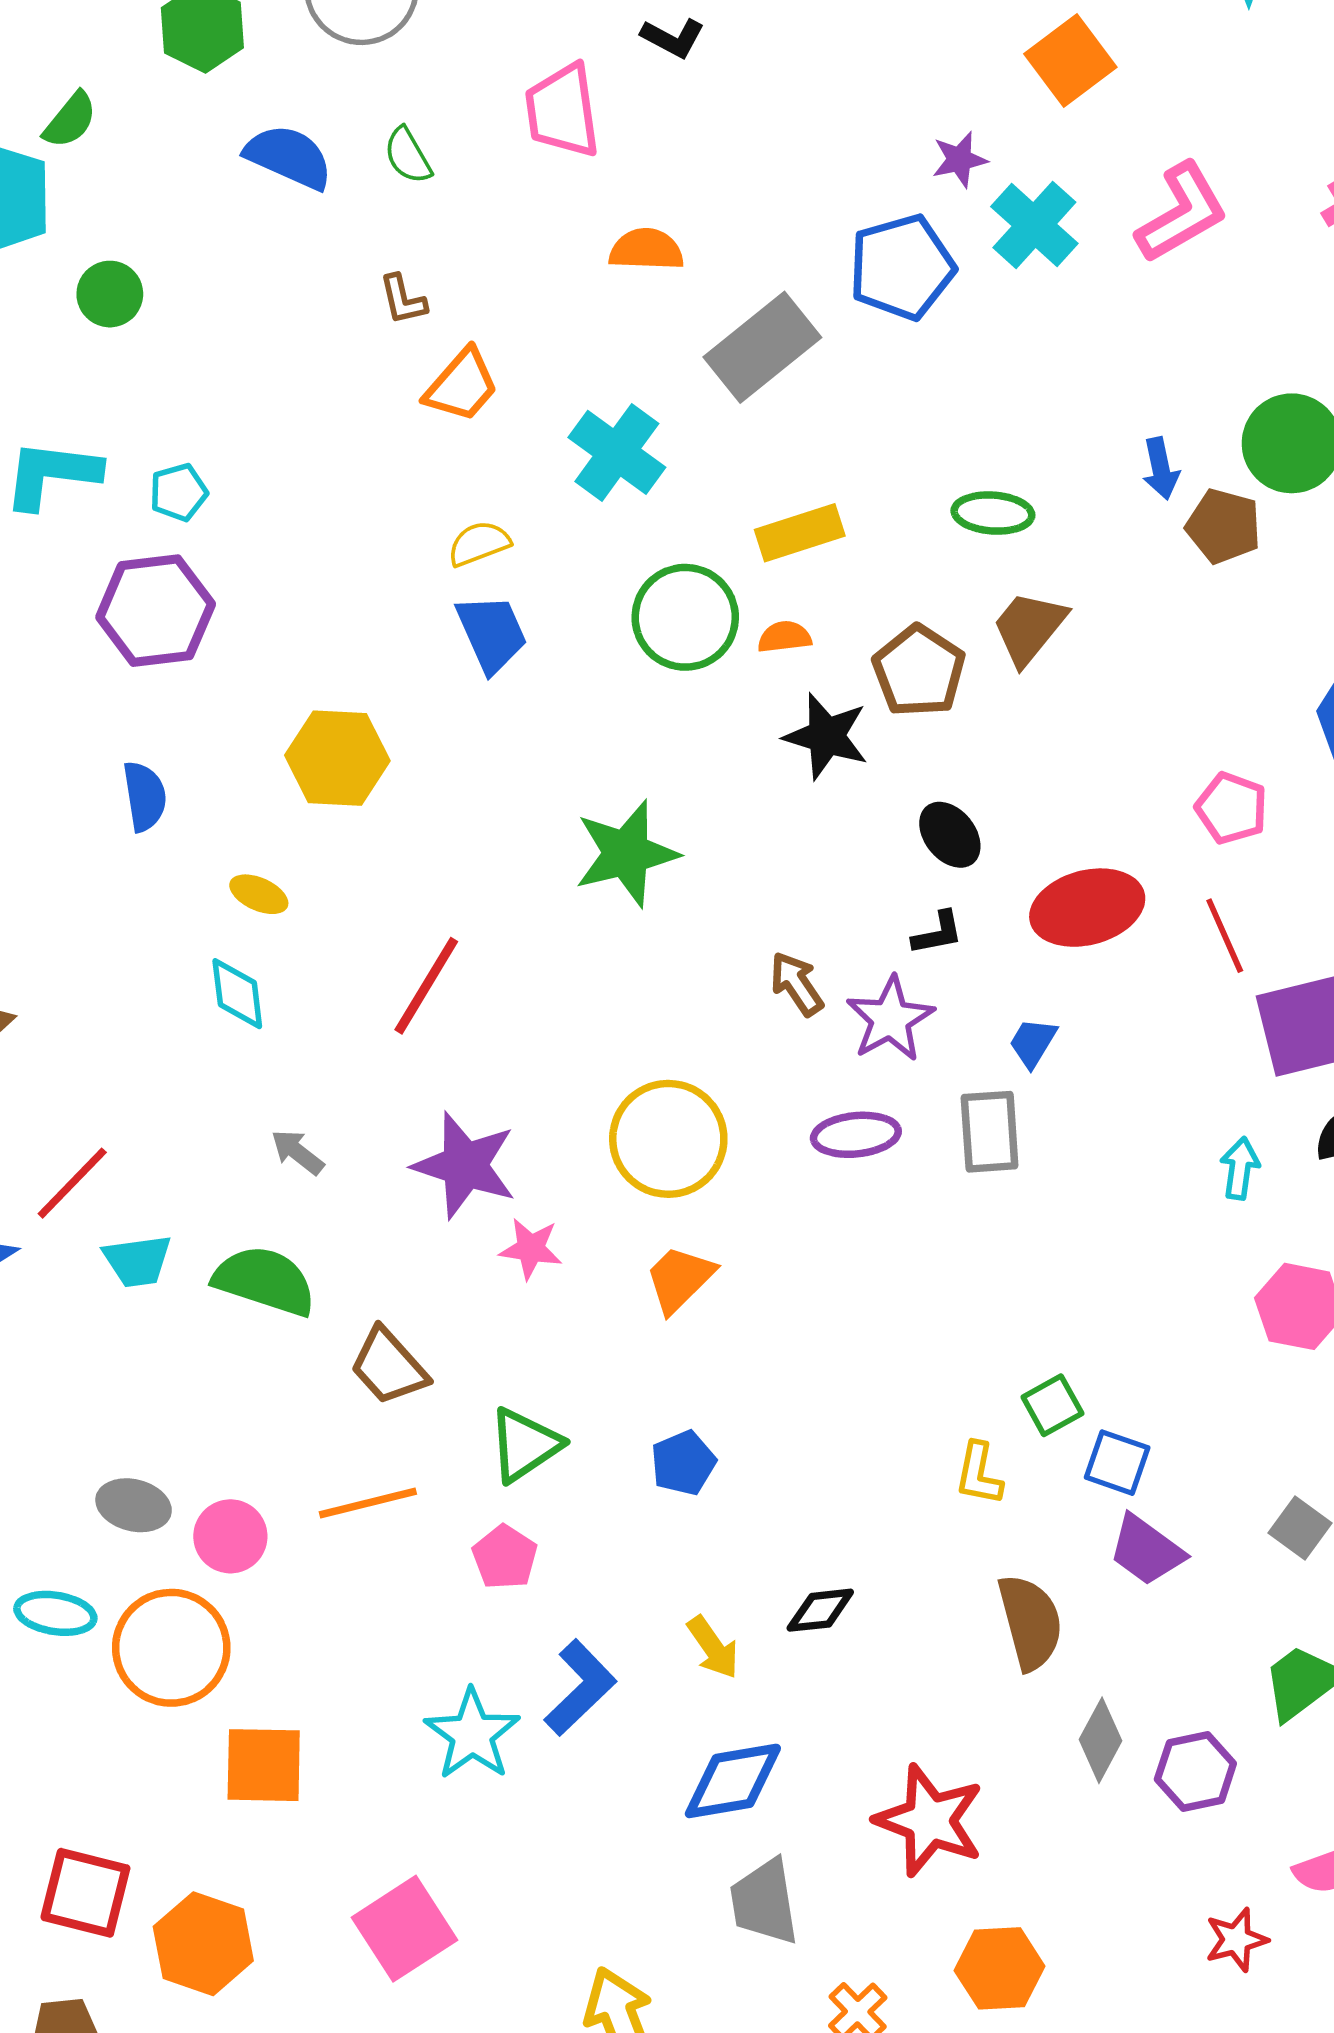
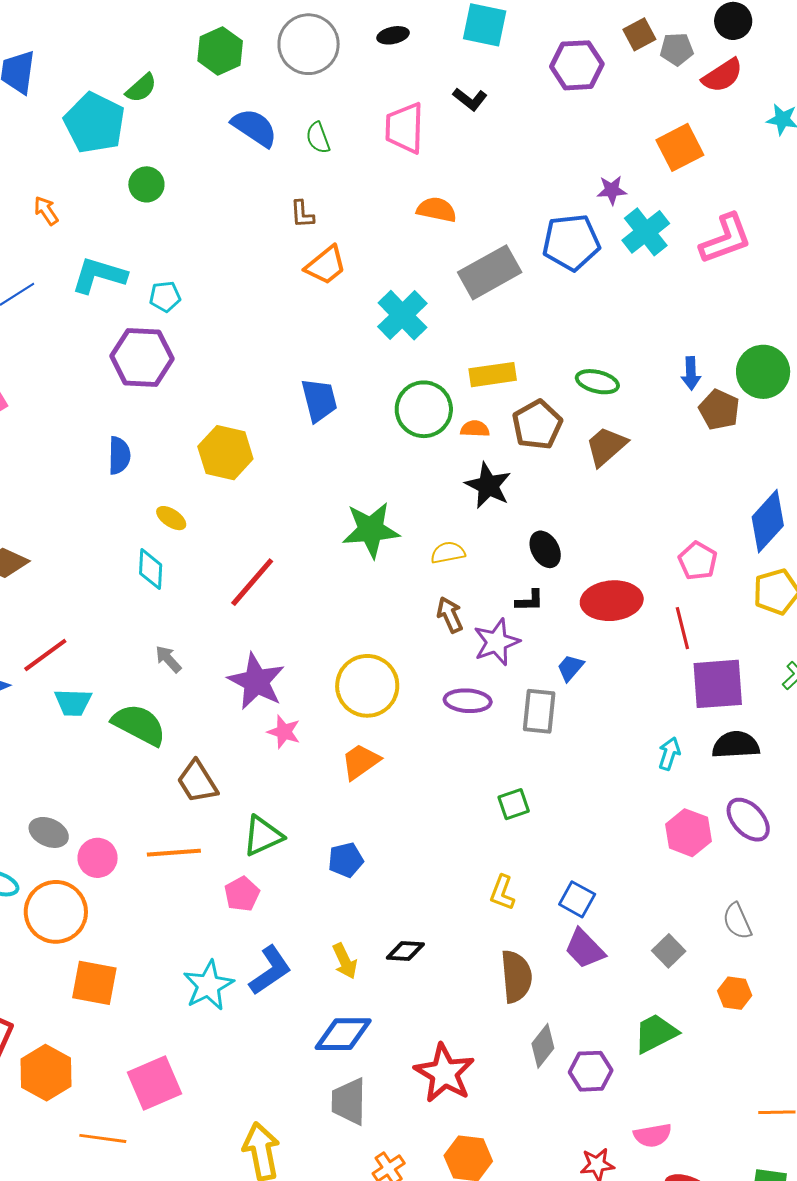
yellow semicircle: (479, 544) -> (448, 553), moved
brown pentagon: (919, 671) -> (537, 425), moved
green square: (1052, 1405) -> (514, 804), moved

